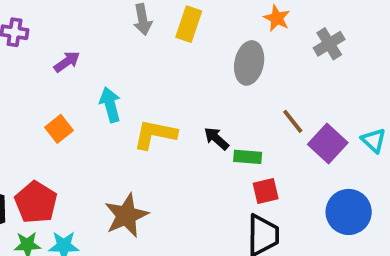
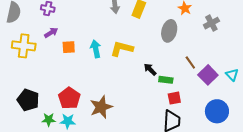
purple arrow: (67, 62) -> (51, 33), moved
orange square: (59, 129) -> (69, 47), moved, turned 32
yellow L-shape: (155, 134) -> (122, 49), moved
red pentagon: (36, 202) -> (69, 98), moved

